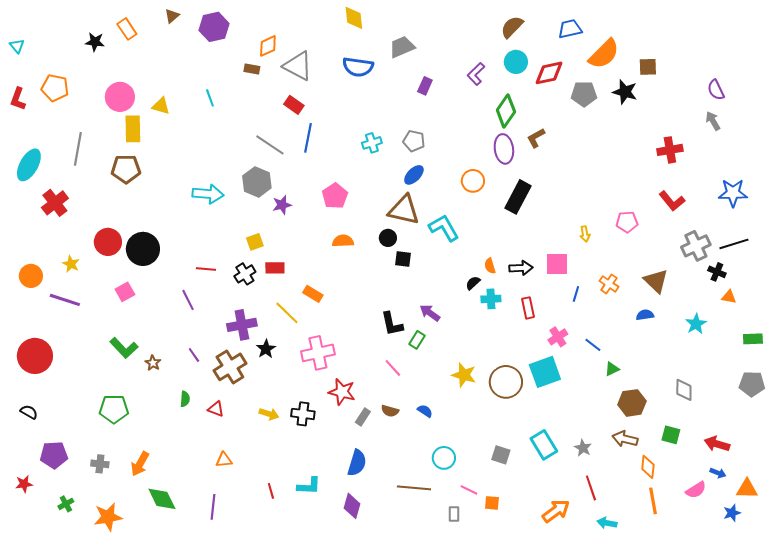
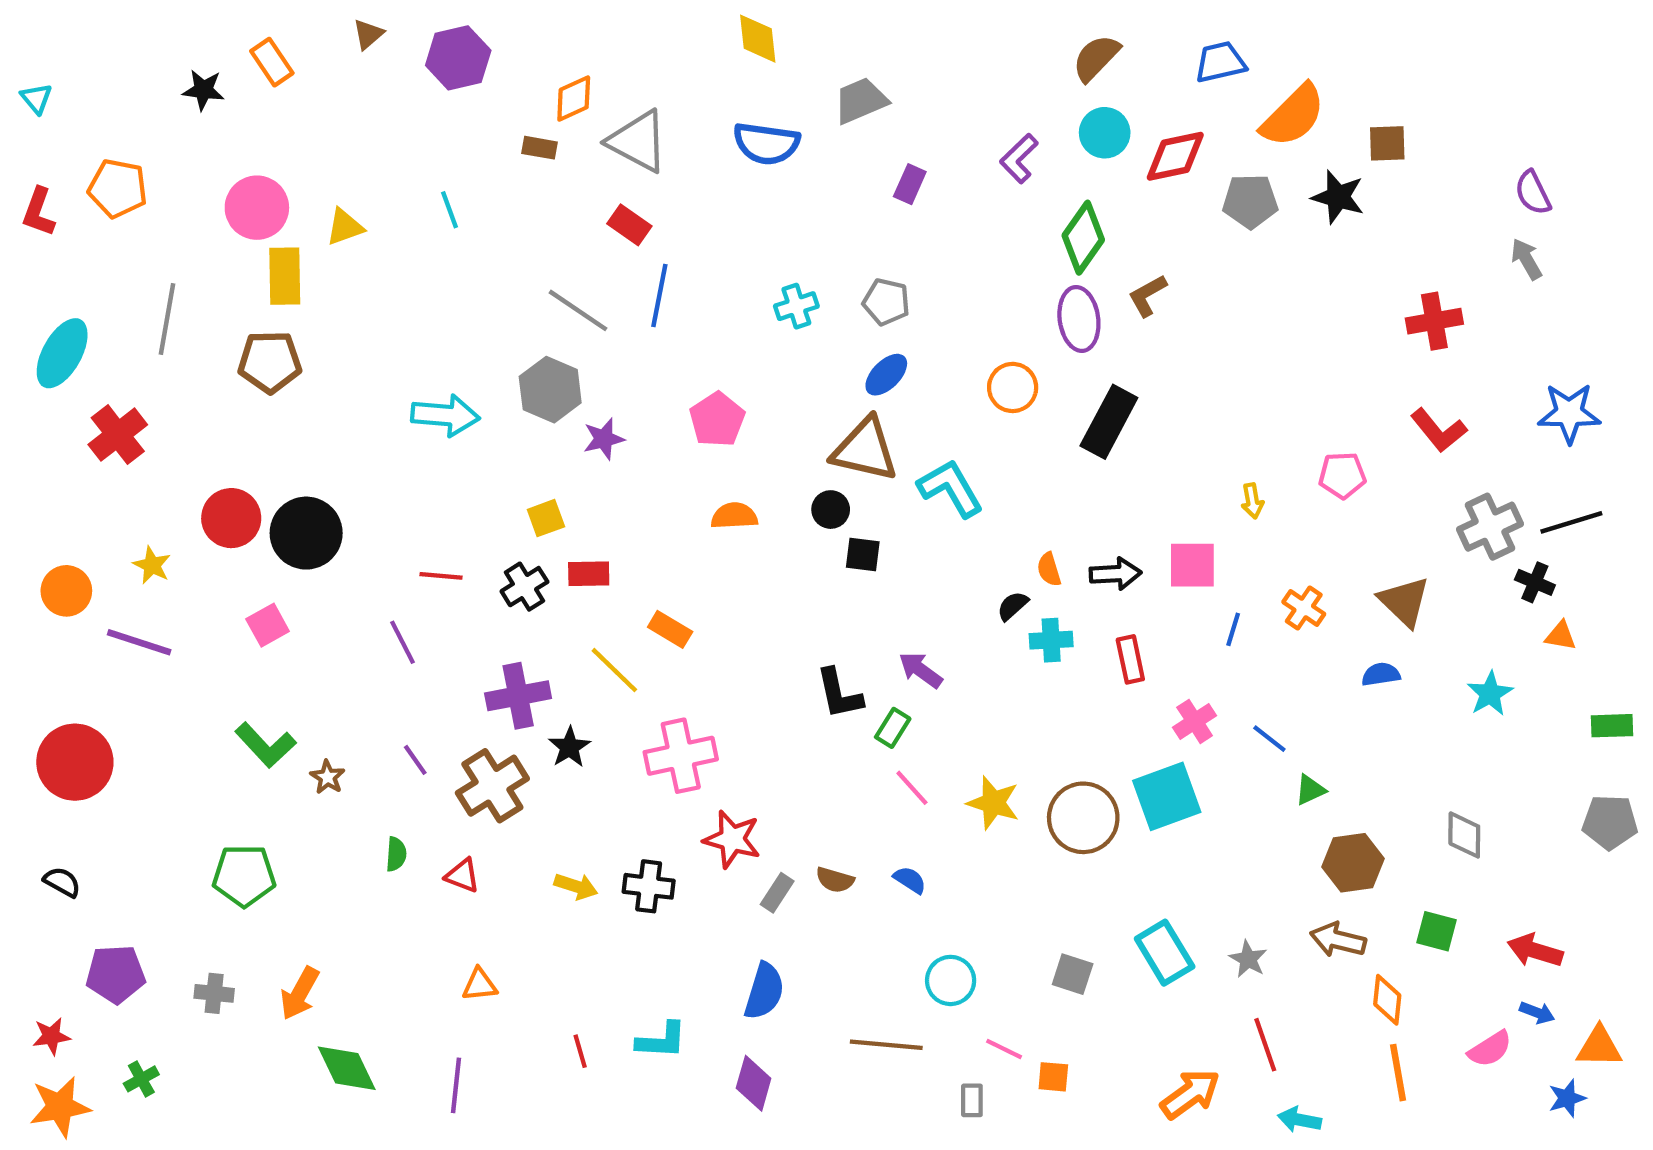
yellow triangle: (161, 106) -> (345, 227), turned -36
pink line: (393, 368) -> (912, 788), moved
orange star: (108, 517) -> (60, 1107), moved

